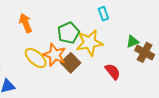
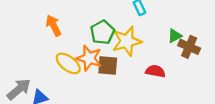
brown square: (71, 63) -> (108, 65), turned -36
red semicircle: (113, 72) -> (155, 71), turned -36

